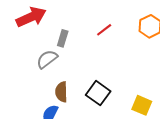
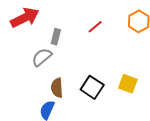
yellow square: (142, 105) -> (128, 84), moved

